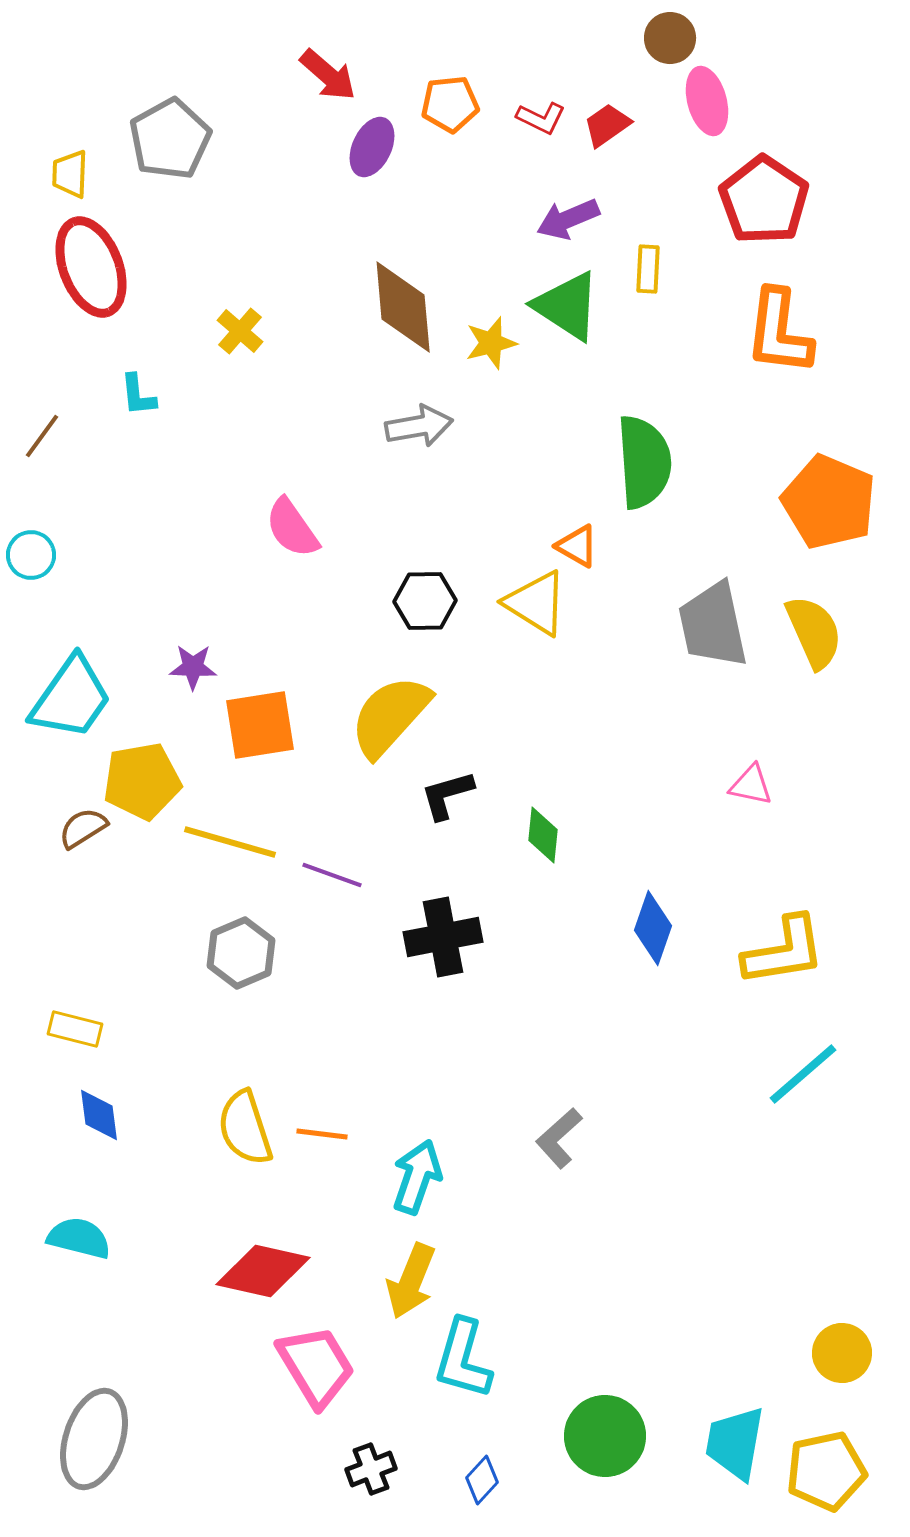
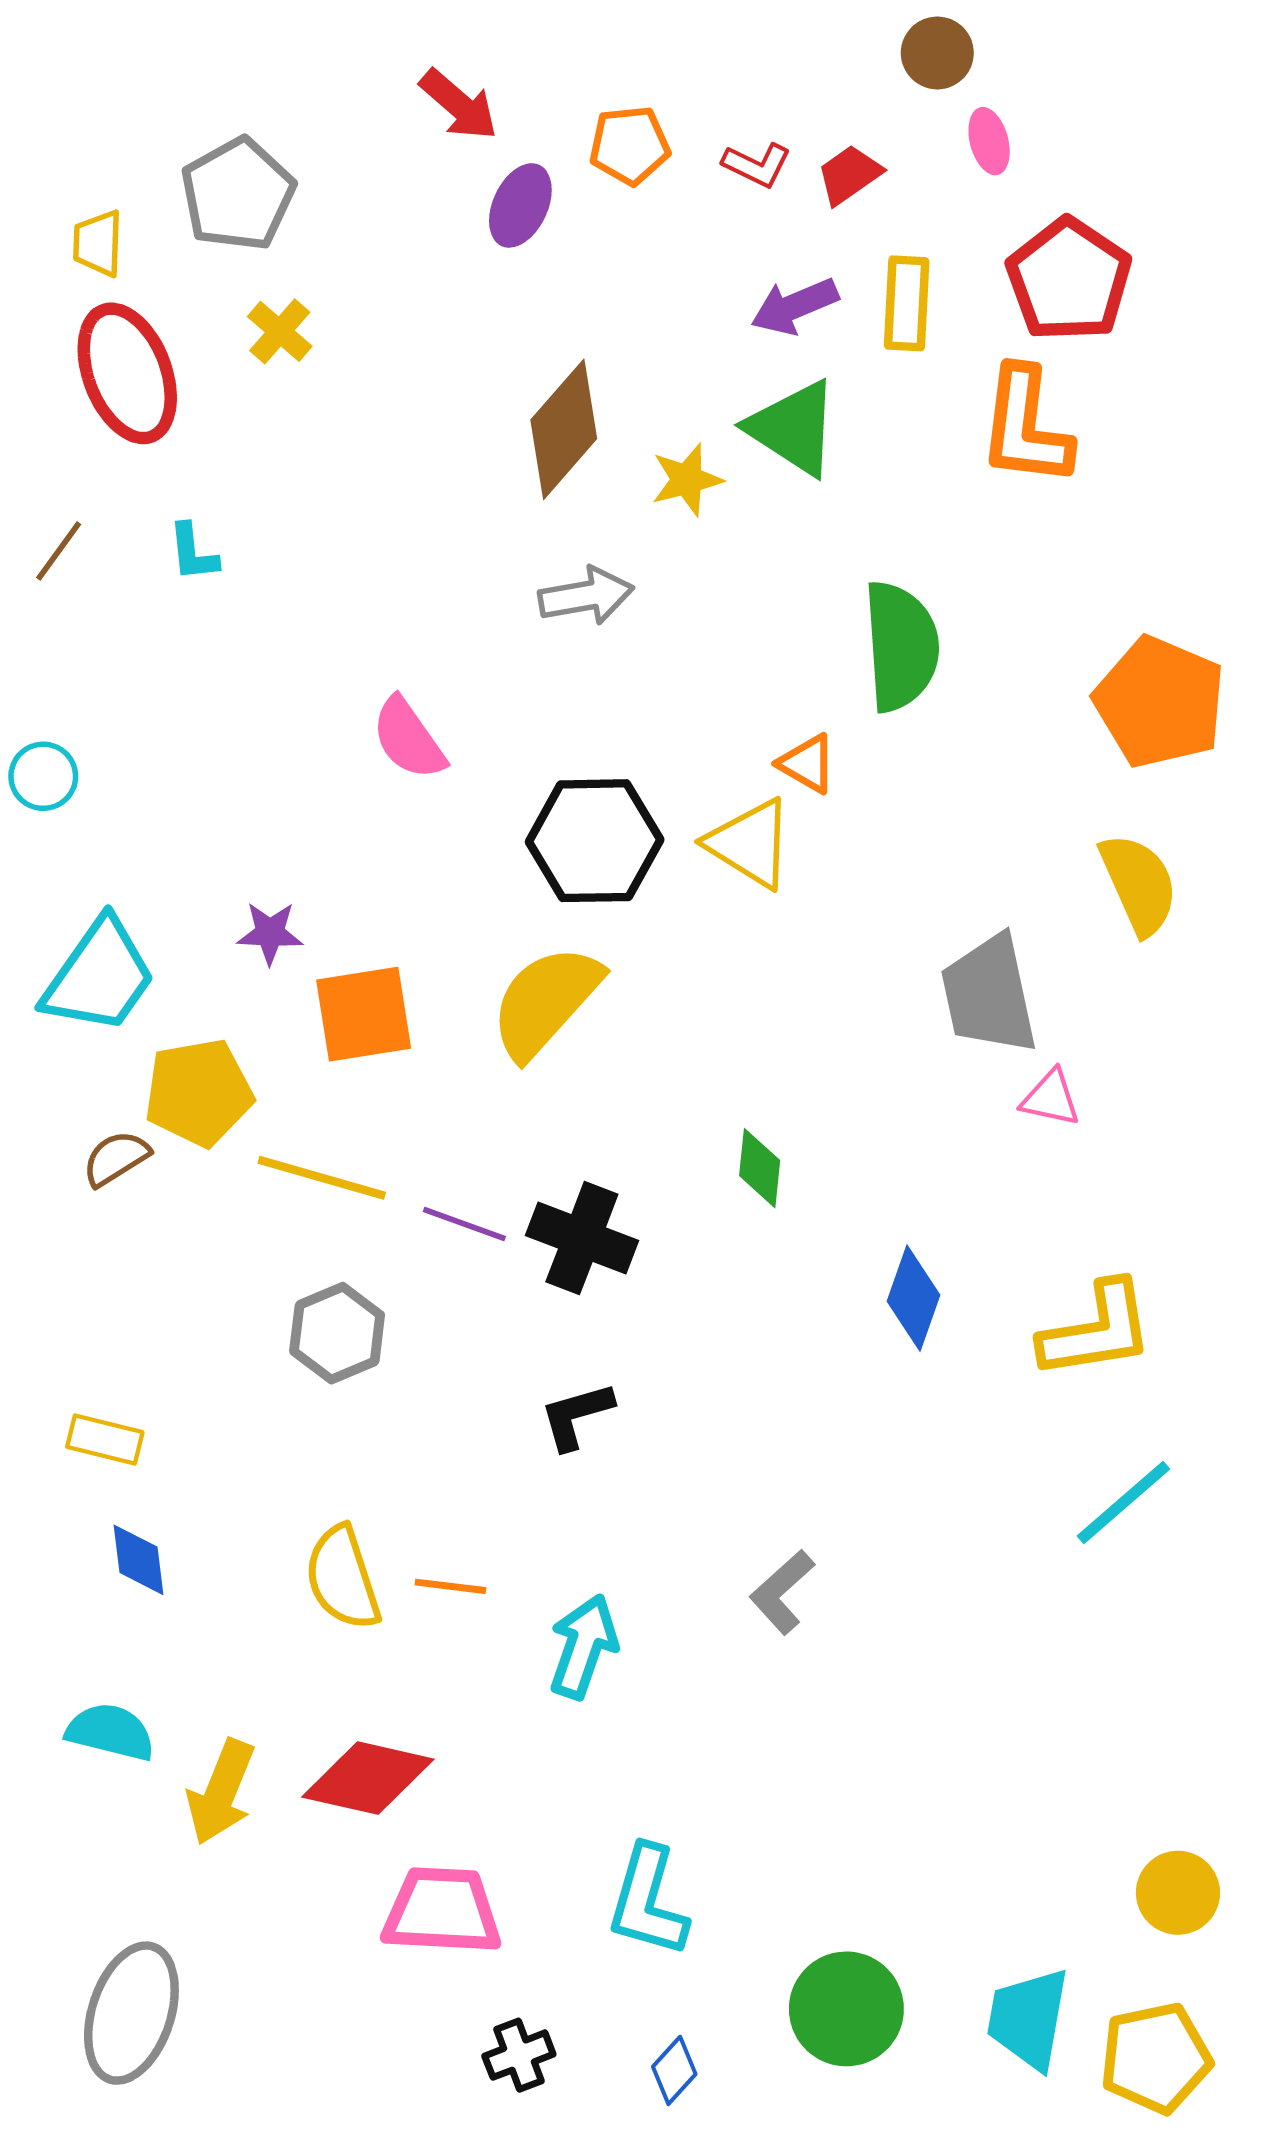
pink ellipse: (707, 101) -> (989, 141), size x0.7
yellow rectangle: (648, 269) -> (907, 303), moved, size x1.4
brown diamond: (403, 307) -> (564, 429), turned 46
yellow cross: (240, 331) -> (280, 331), moved
orange L-shape: (779, 332) -> (1025, 427), moved
brown line: (42, 436) -> (59, 551), moved
black hexagon: (425, 601) -> (595, 841), size x1.5
gray trapezoid: (713, 625) -> (989, 995), moved
black L-shape: (447, 795) -> (576, 1416), moved
black cross: (443, 937) -> (582, 1238), moved, turned 32
yellow arrow: (411, 1281) -> (221, 1792), moved
pink trapezoid: (316, 1366) -> (442, 1911), turned -56

